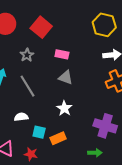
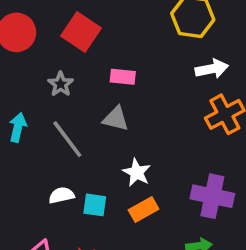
gray triangle: (66, 77) -> (116, 119), moved
cyan square: (39, 132) -> (95, 205), moved
orange rectangle: (58, 138) -> (144, 209), moved

